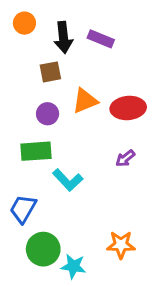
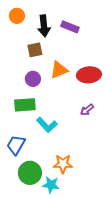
orange star: (121, 245) -> (63, 164), moved

